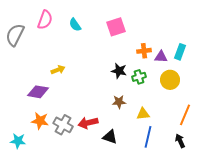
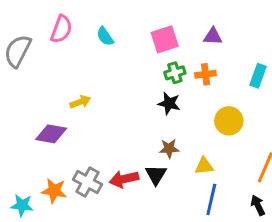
purple triangle: (161, 57) -> (213, 36), moved
green cross: (139, 77) -> (175, 73), moved
yellow circle: (170, 80) -> (229, 121), moved
orange star: (40, 121) -> (54, 191), moved
black triangle: (110, 137) -> (156, 175), moved, turned 42

